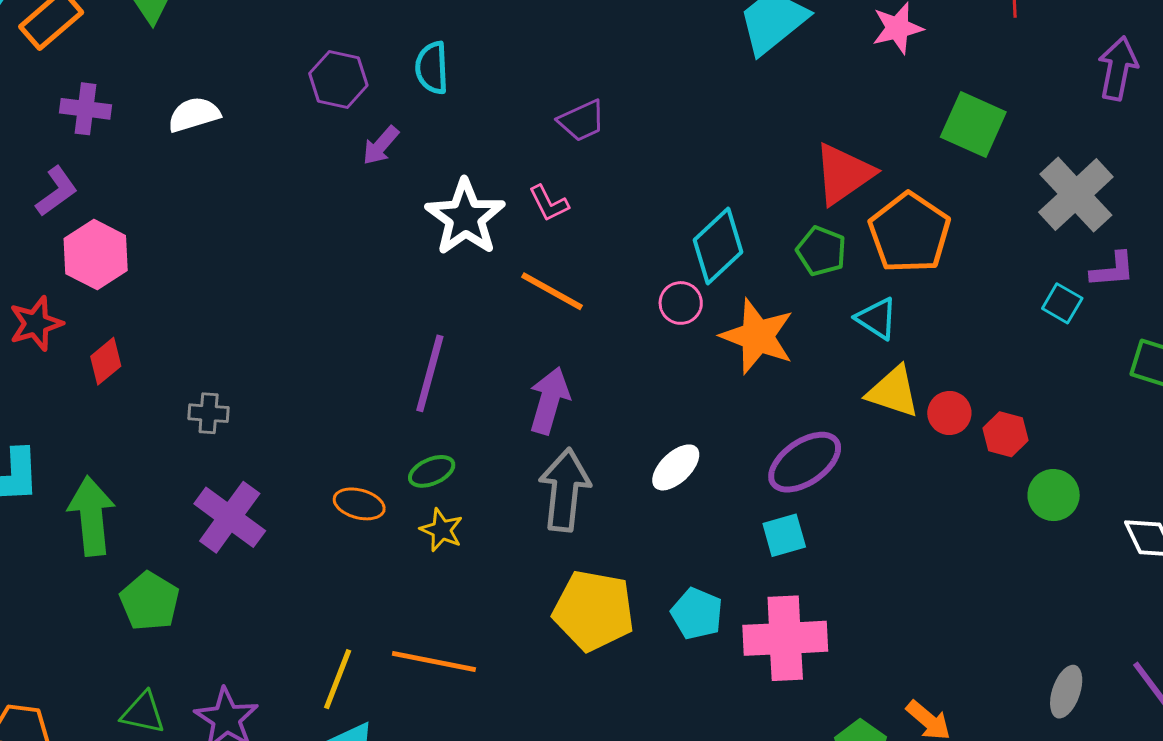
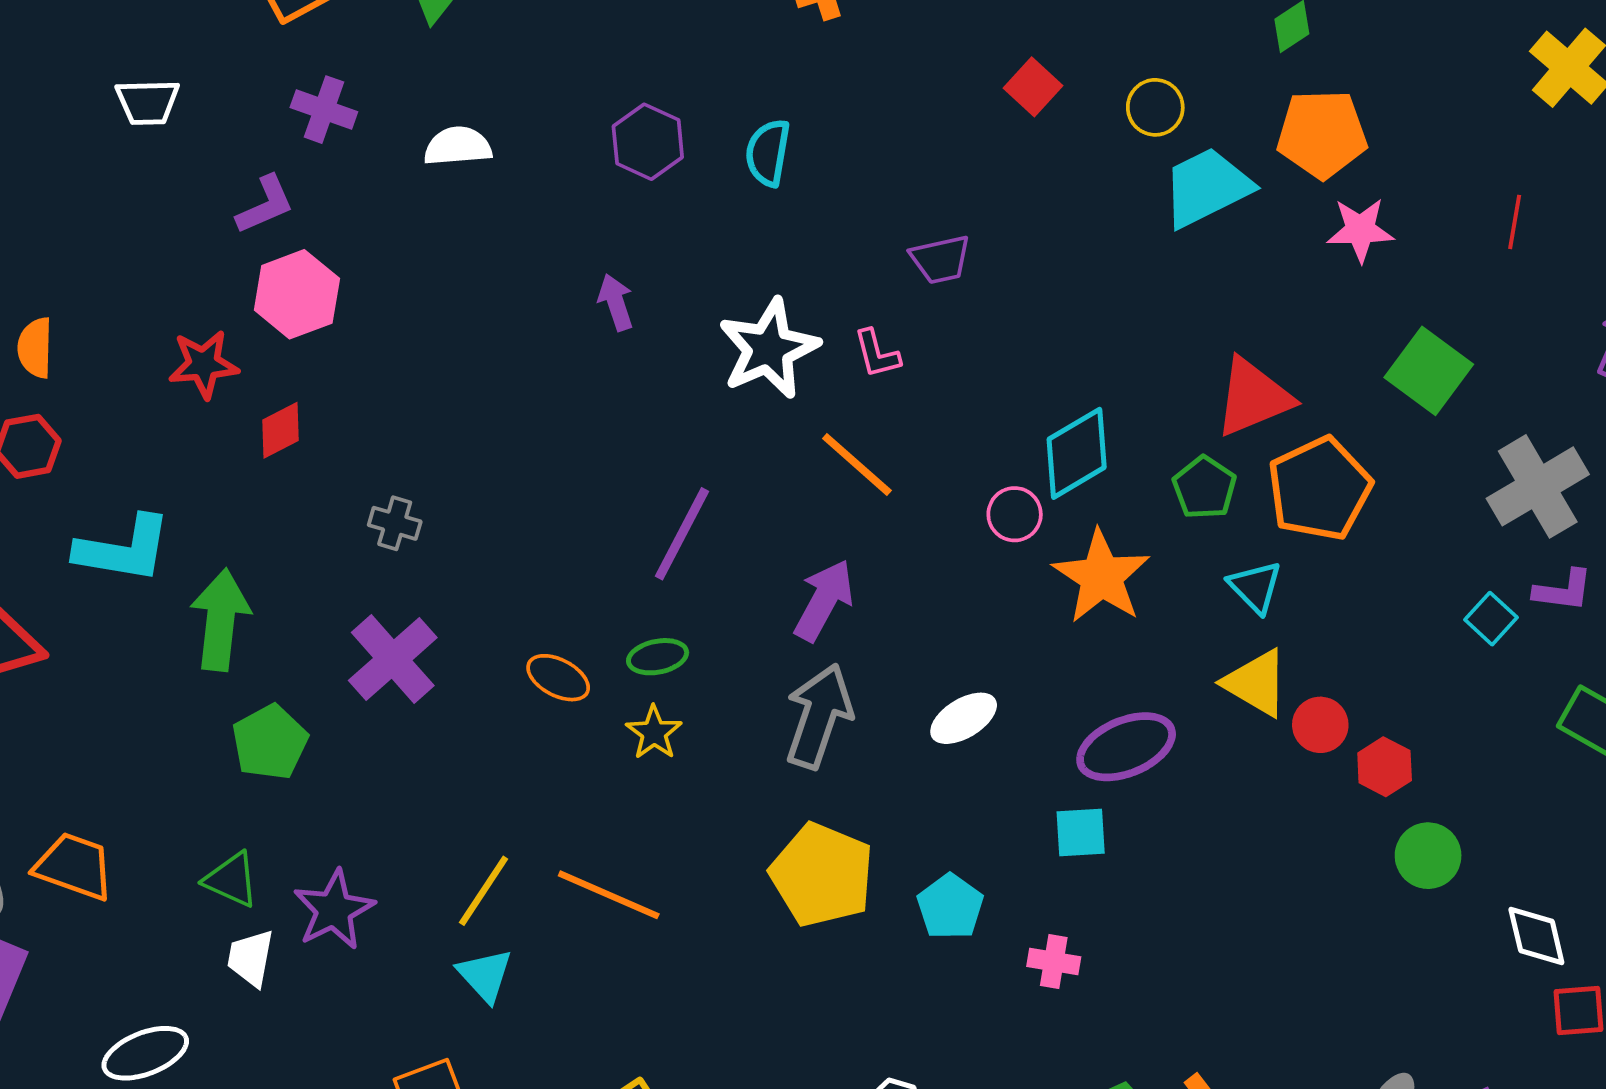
purple arrow: (381, 145) -> (616, 302), moved, turned 108
pink cross: (785, 638) -> (1054, 962), size x0.5

